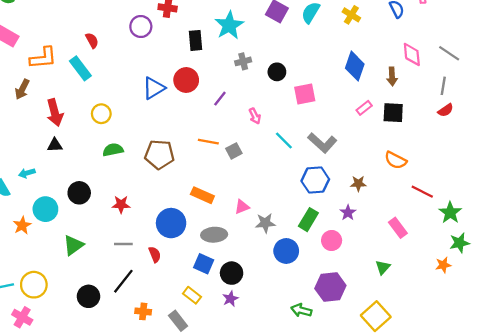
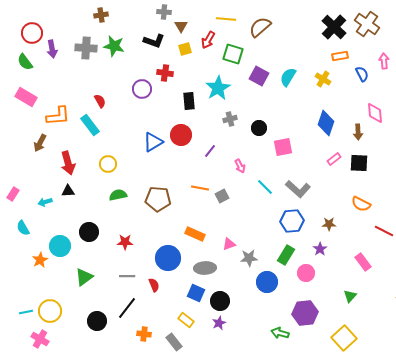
cyan arrow: (27, 173) -> (45, 202), moved

